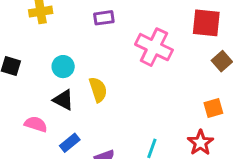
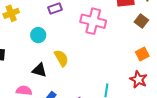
cyan circle: (63, 67) -> (38, 35), moved

